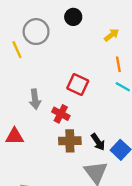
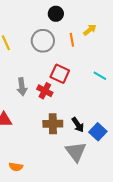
gray circle: (36, 32) -> (43, 41), moved
orange line: (118, 64) -> (72, 40), moved
red cross: (61, 114) -> (45, 91), moved

